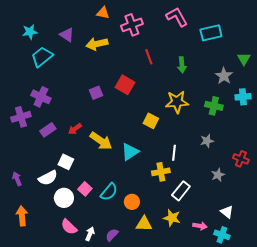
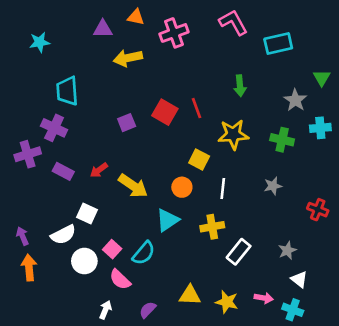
purple triangle: (67, 35) -> (103, 29), moved, turned -35
cyan trapezoid: (42, 57) -> (67, 91), moved, turned -55
red line: (149, 57) -> (196, 108), moved
purple rectangle: (48, 130) -> (63, 171), turned 63
cyan triangle: (130, 152) -> (167, 220), moved
white line: (174, 153) -> (223, 189), moved
gray star: (218, 175) -> (287, 250), moved
orange circle: (132, 202) -> (182, 187), moved
orange arrow: (22, 216) -> (29, 268), moved
yellow star: (172, 218) -> (227, 302), moved
pink semicircle: (69, 227) -> (120, 279), moved
white arrow: (90, 234) -> (105, 310), moved

